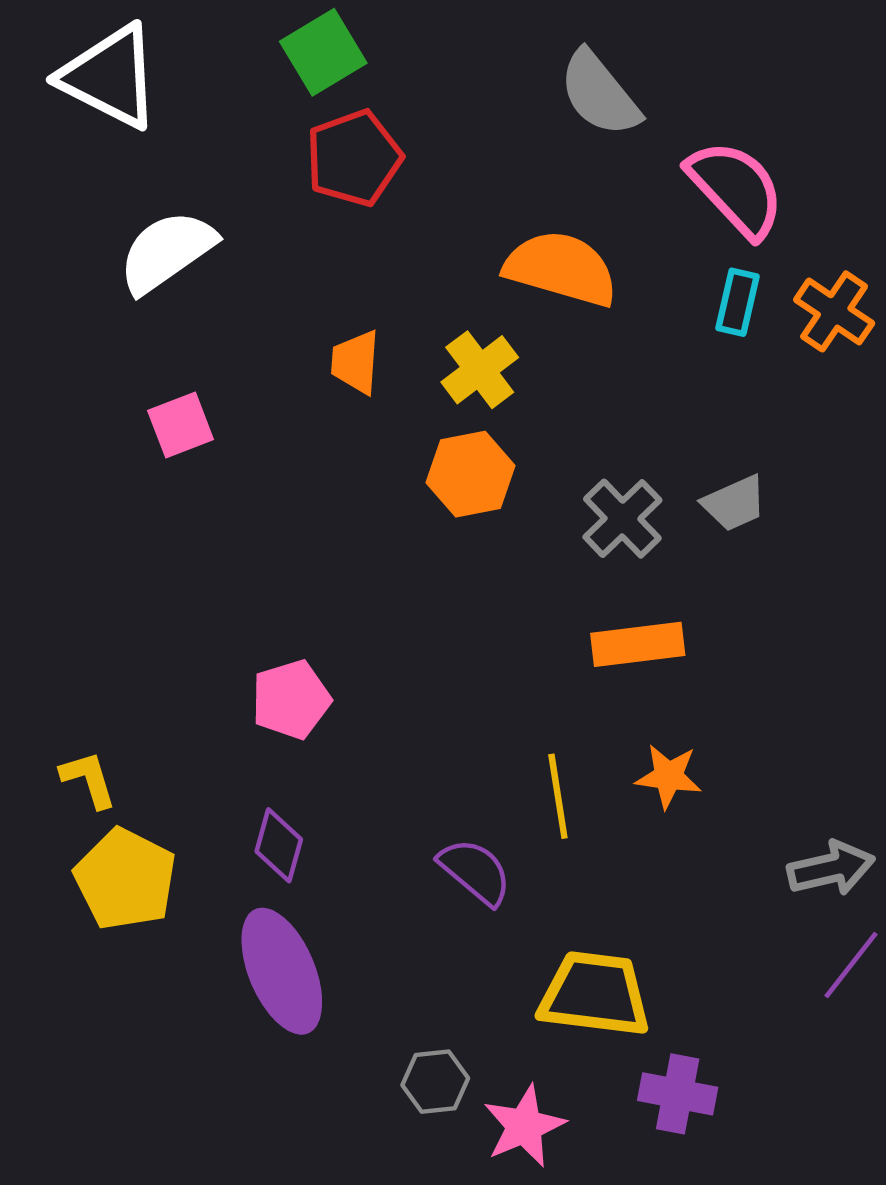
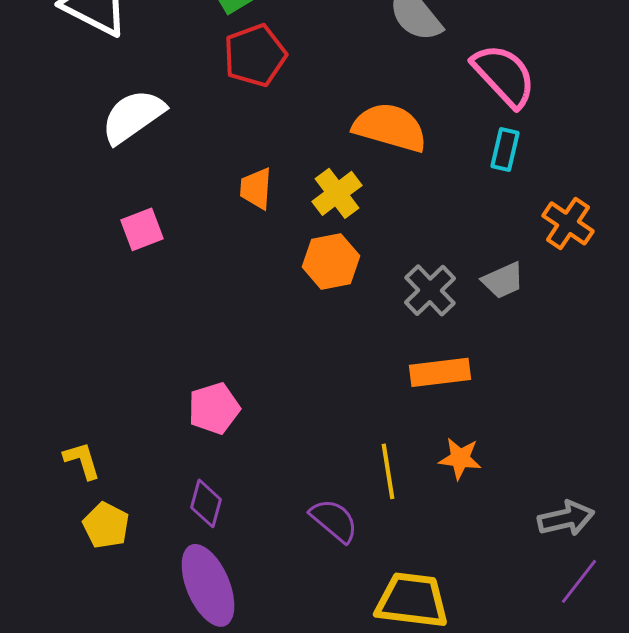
orange cross: (834, 311) -> (568, 223), moved
yellow pentagon: (125, 879) -> (106, 525), size x0.7

